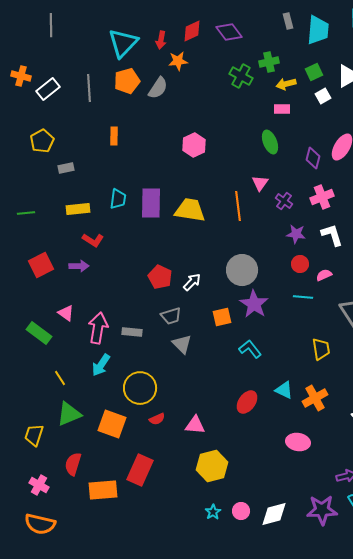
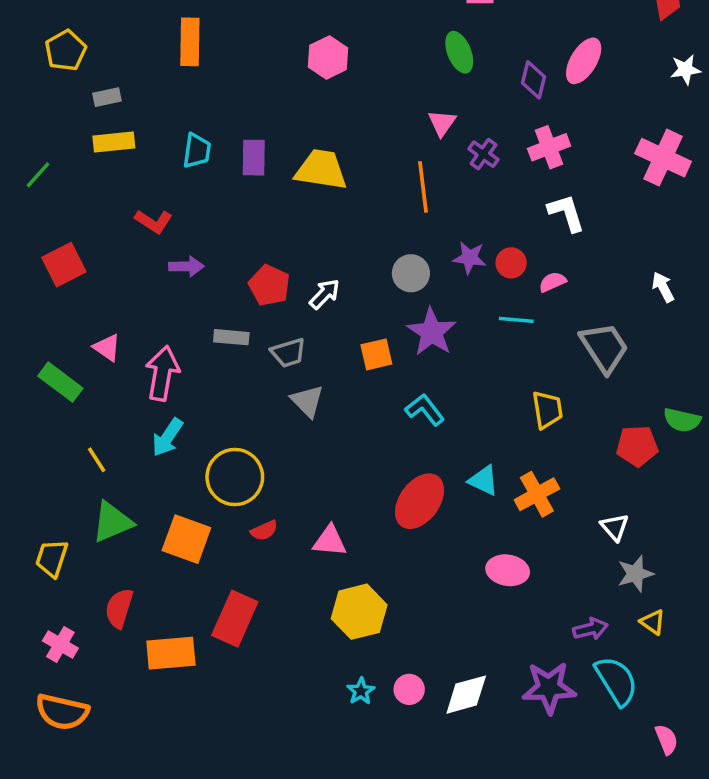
orange rectangle: (114, 136) -> (190, 42), size x1.5
purple rectangle: (151, 203) -> (254, 158), size x0.7
orange line: (238, 206) -> (423, 187), moved
yellow rectangle: (78, 209) -> (114, 142), moved
green line: (26, 213) -> (38, 175), turned -42
purple star: (296, 234) -> (470, 258), moved
purple arrow: (79, 266) -> (186, 266), moved
gray circle: (242, 270) -> (411, 273), size x0.7
gray rectangle: (132, 332) -> (231, 337), moved
red ellipse: (247, 402) -> (420, 501), size x1.4

